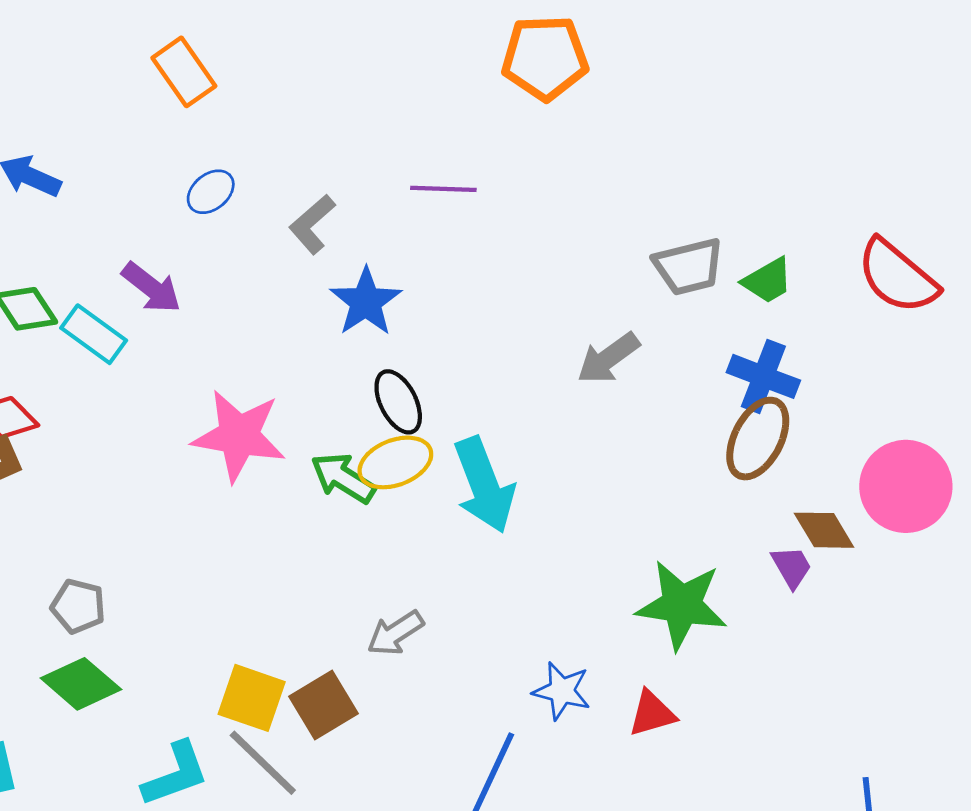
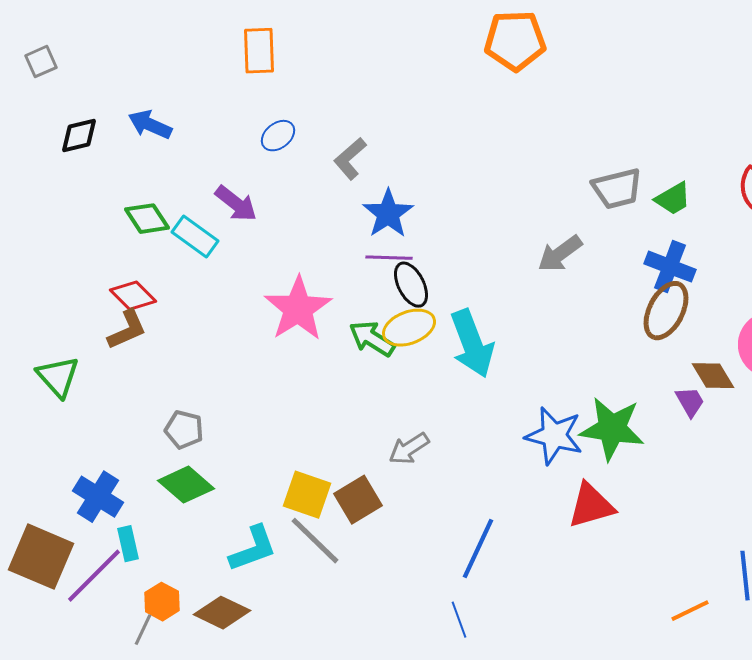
orange rectangle: (184, 72) -> (259, 51), turned 33
purple line: (443, 189) -> (389, 258), moved
pink star: (239, 436) -> (298, 309), turned 30
blue star: (562, 691) -> (554, 436), moved, size x1.4
red triangle: (652, 713) -> (591, 506), size x1.4

